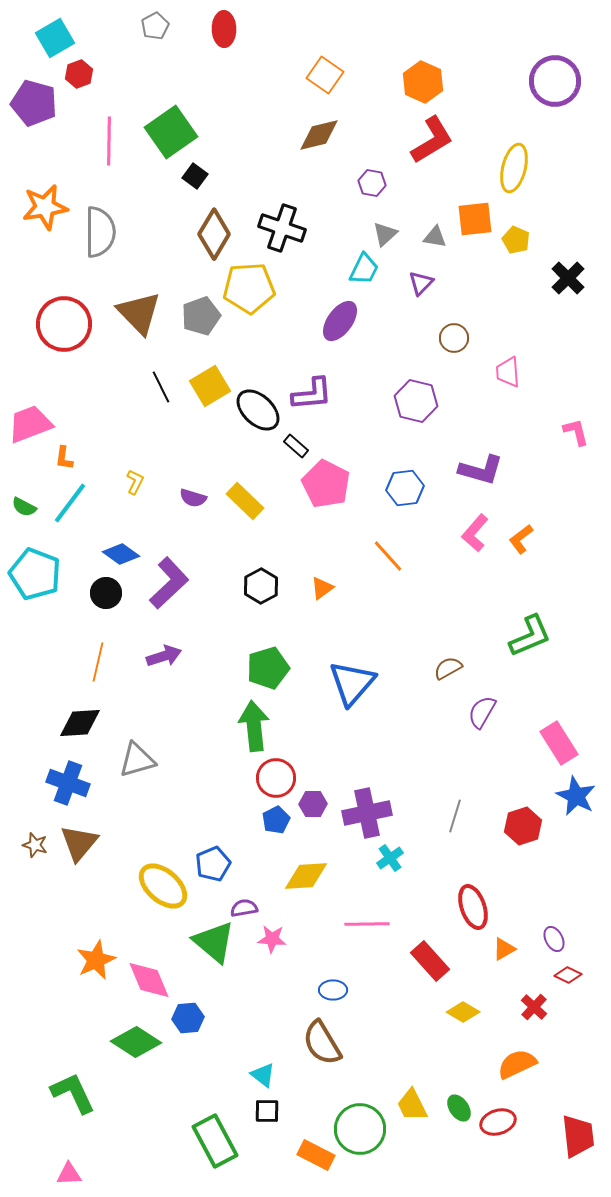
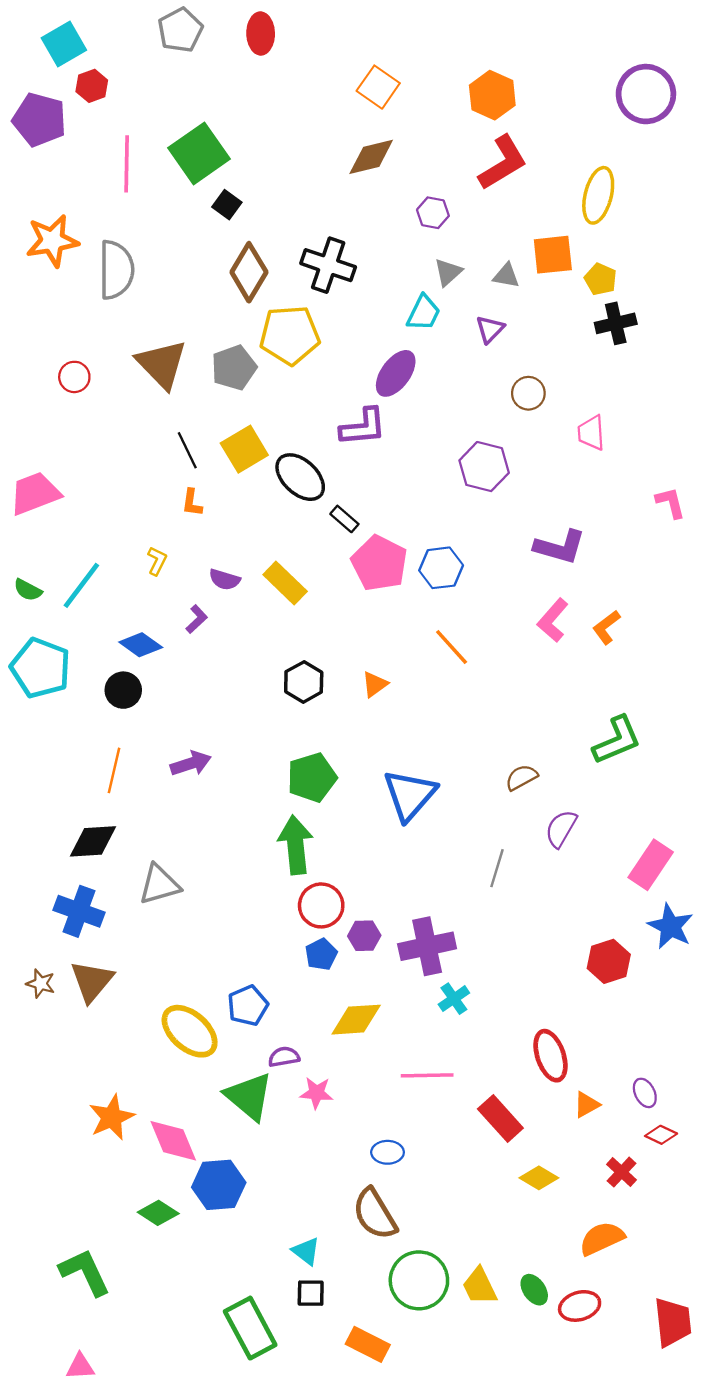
gray pentagon: (155, 26) -> (180, 30), size x1.4
black cross: (568, 278) -> (616, 323), moved, turned 32
red circle: (64, 324) -> (74, 377), size x0.5
purple L-shape: (312, 394) -> (363, 427), moved
orange L-shape: (64, 458) -> (192, 503), moved
blue hexagon: (405, 488) -> (441, 568), moved
purple L-shape: (169, 583) -> (197, 619), moved, size x0.5
pink rectangle: (559, 743) -> (651, 865), turned 66
gray line: (455, 816) -> (497, 868), moved
blue hexagon: (188, 1018) -> (219, 1185), size x1.4
green diamond: (136, 1042) -> (158, 1213), size x0.7
green circle: (360, 1129) -> (419, 1280), moved

